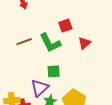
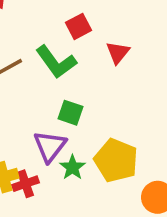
green square: (54, 71) -> (71, 113), turned 32

